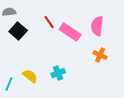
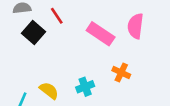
red line: (49, 22) -> (57, 16), moved
orange cross: (100, 55) -> (121, 73), moved

